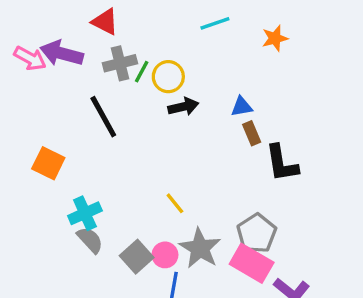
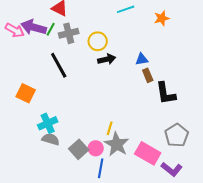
green line: (142, 72) -> (51, 29), moved
yellow line: (175, 203) -> (110, 128), moved, turned 56
gray pentagon: (257, 233) -> (177, 135), moved
gray semicircle: (90, 240) -> (51, 139), turned -30

